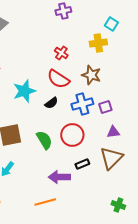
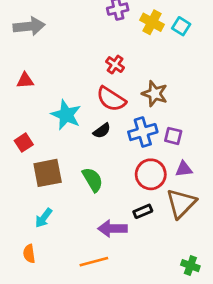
yellow cross: (98, 43) -> (152, 22), moved, turned 36
cyan star: (24, 91) -> (66, 115), turned -30
purple square: (105, 107) -> (173, 136), turned 32
red circle: (72, 135) -> (151, 174), moved

